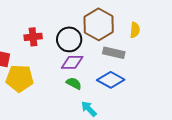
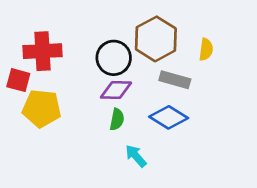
red cross: (33, 37) -> (43, 51), moved, size x1.5
green semicircle: (74, 83) -> (117, 119), turned 70

